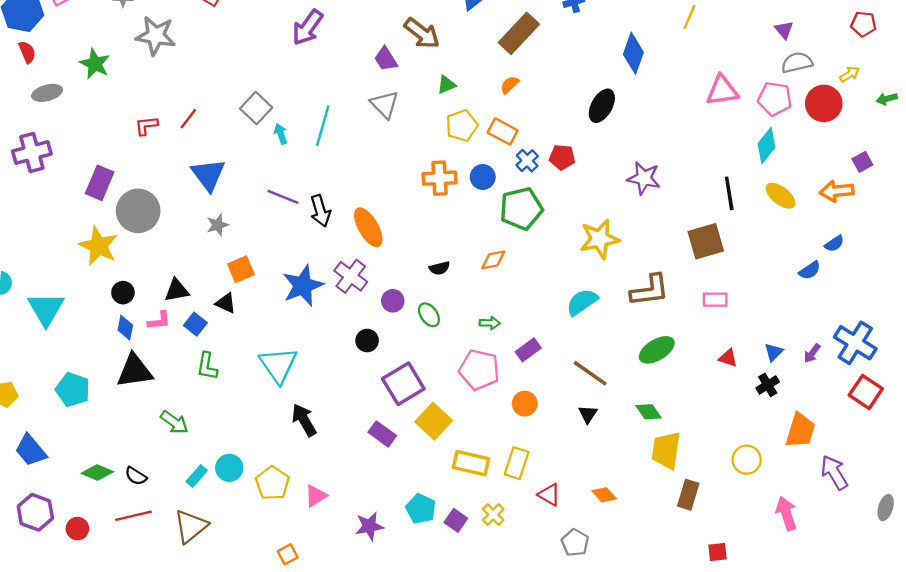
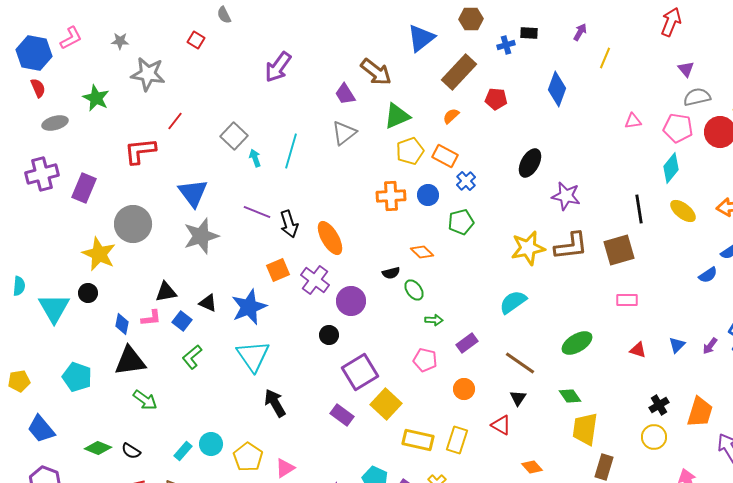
green triangle: (446, 85) -> (397, 116), size x1.6
pink triangle: (722, 91) -> (633, 121), size x0.6
gray triangle: (385, 105) -> (344, 133), turned 36
black ellipse: (602, 106) -> (530, 163), moved
red line: (188, 119) -> (175, 121), moved
red L-shape: (146, 126) -> (140, 151), size x1.6
red pentagon: (562, 157) -> (496, 99), moved
purple rectangle: (100, 183) -> (84, 188), moved
green pentagon: (521, 209) -> (461, 222), size x0.7
gray star: (218, 225) -> (201, 236), size x1.8
orange diamond: (493, 260) -> (422, 252), moved, turned 55
orange square: (241, 269) -> (278, 270), moved
blue star: (303, 286) -> (249, 307), moved
brown L-shape: (650, 290) -> (571, 246), moved
black circle: (123, 293) -> (88, 293), moved
purple circle: (393, 301) -> (351, 301), size x1.5
green ellipse: (429, 315) -> (414, 290), moved
green L-shape: (207, 366) -> (192, 357), turned 40
pink pentagon: (479, 370) -> (425, 360), size x0.7
black cross: (768, 385) -> (659, 405), moved
green arrow: (174, 422) -> (145, 400), moved
red triangle: (549, 495) -> (501, 425), moved

